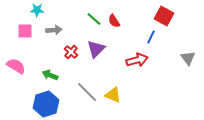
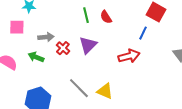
green line: (94, 19) -> (86, 15), turned 35
gray arrow: (54, 30) -> (46, 37), moved
green arrow: (50, 75) -> (36, 57), moved

